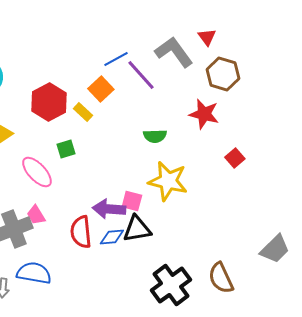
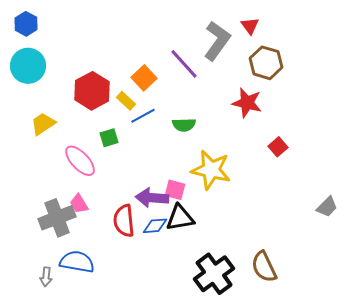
gray L-shape: (174, 52) -> (217, 41), turned 72
blue line: (116, 59) -> (143, 116), moved
green semicircle: (155, 136) -> (184, 125), moved
gray trapezoid: (275, 249) -> (327, 207), moved, size x0.7

